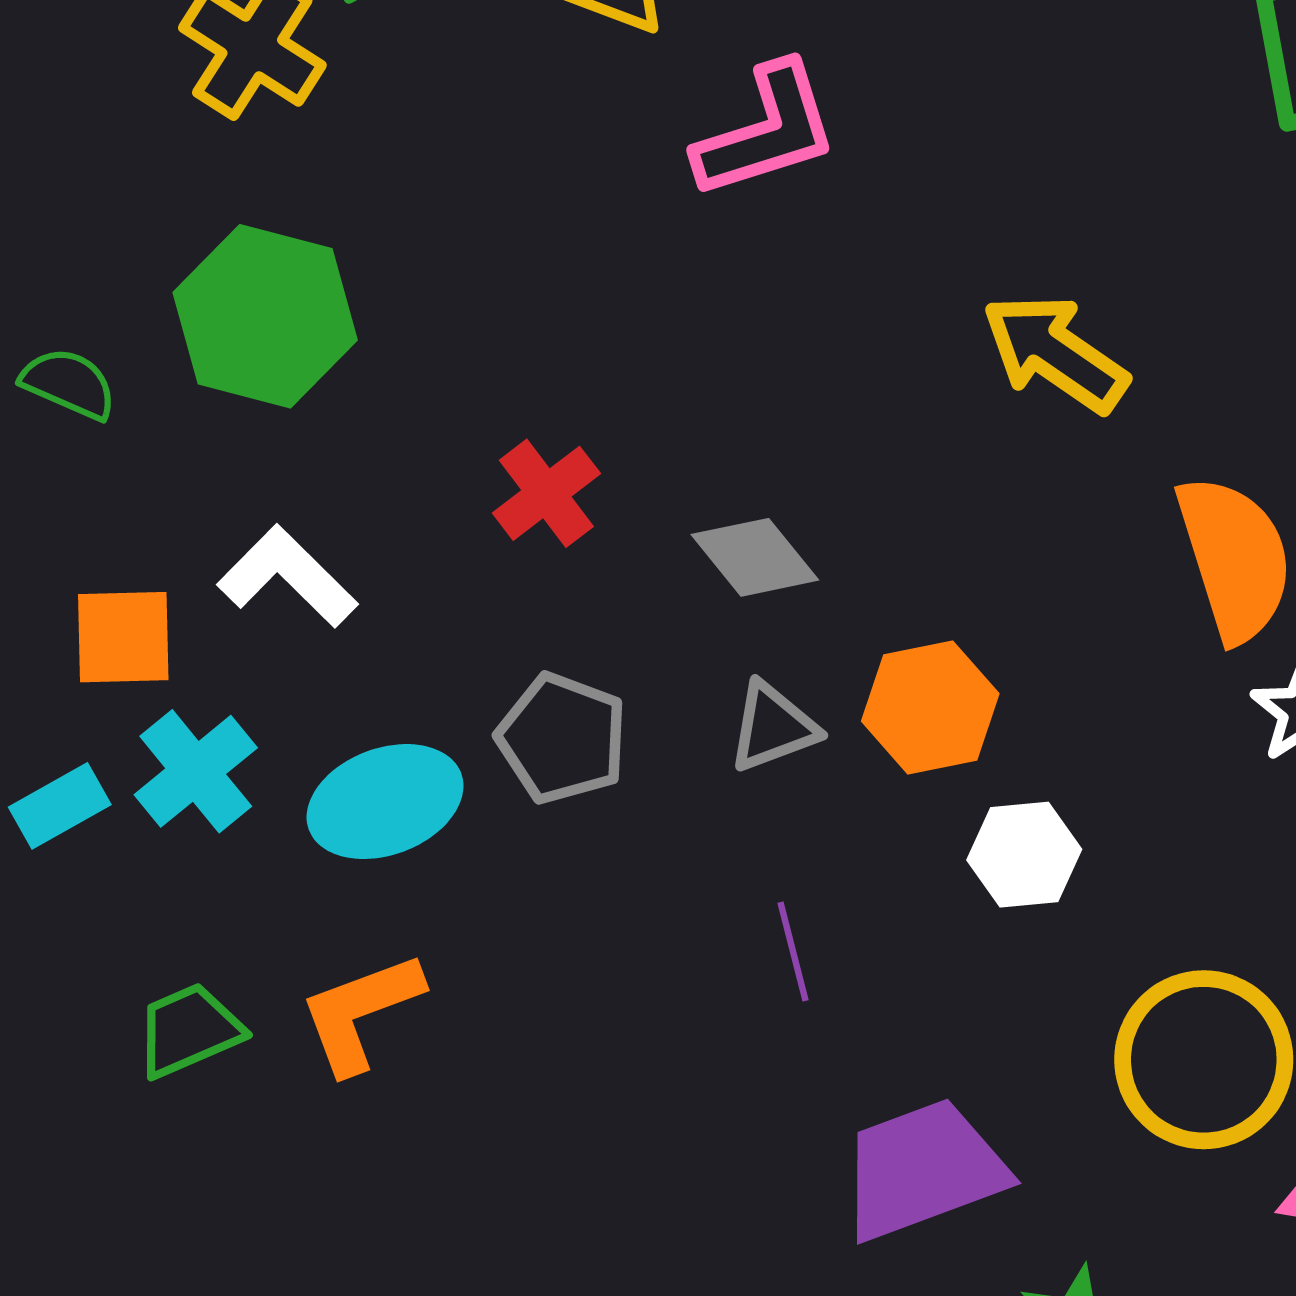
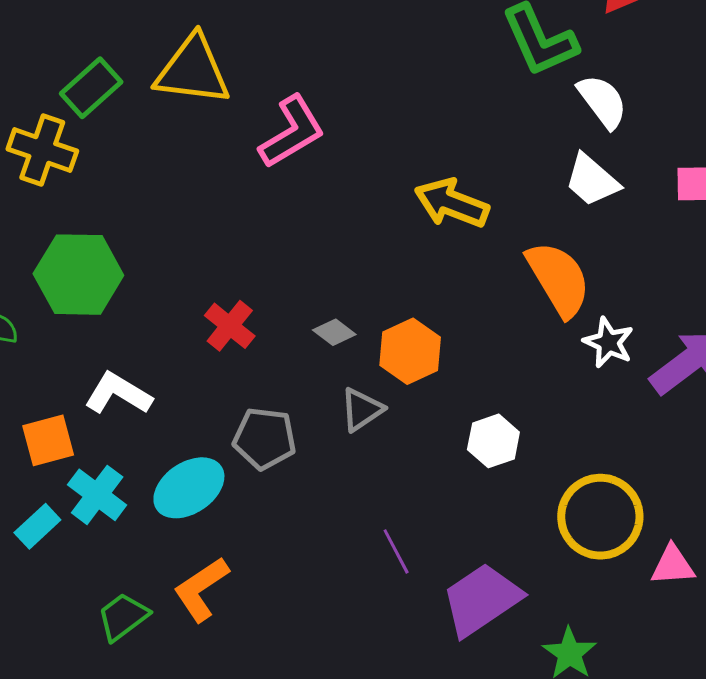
gray diamond: (755, 557) -> (334, 332), size x0.7
orange hexagon: (930, 707) -> (410, 351), moved
purple line: (793, 951) -> (396, 551), moved

